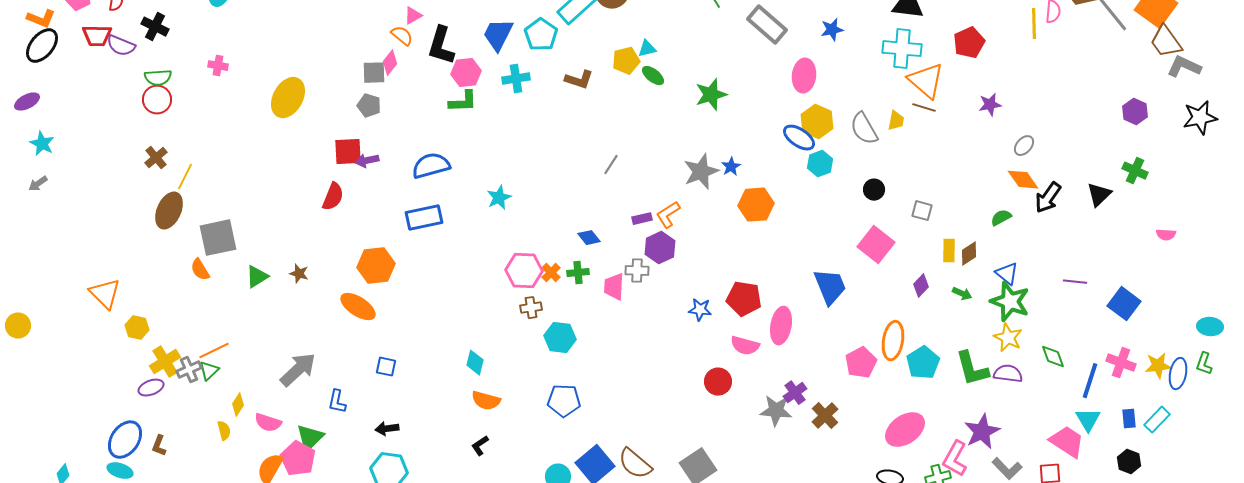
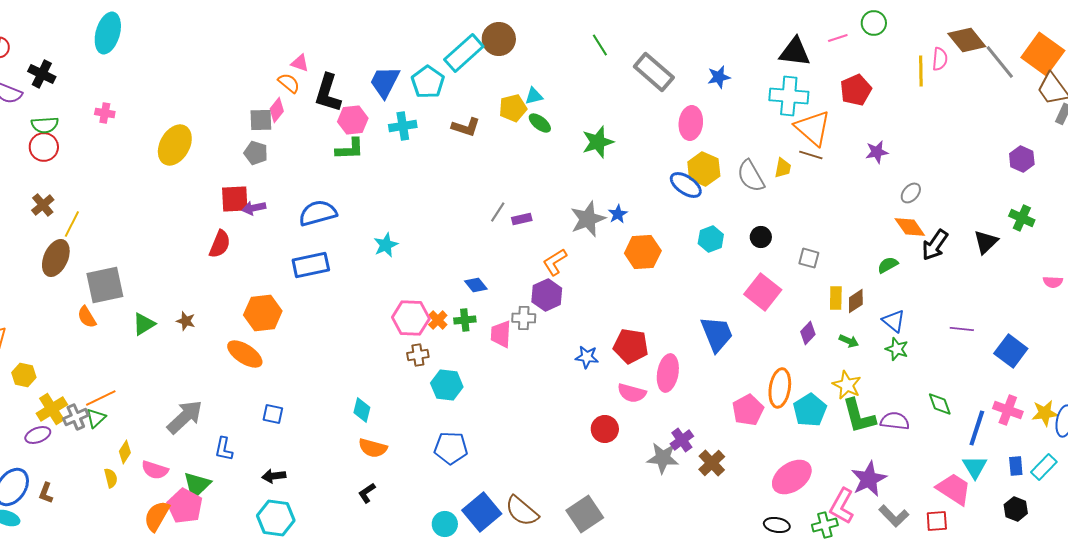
pink triangle: (413, 16) -> (300, 63), turned 48
cyan hexagon: (820, 164) -> (711, 239), moved
purple rectangle: (642, 219) -> (522, 219), moved
green star: (1010, 302) -> (897, 349), size x0.6
yellow star: (1008, 338) -> (847, 385), moved

